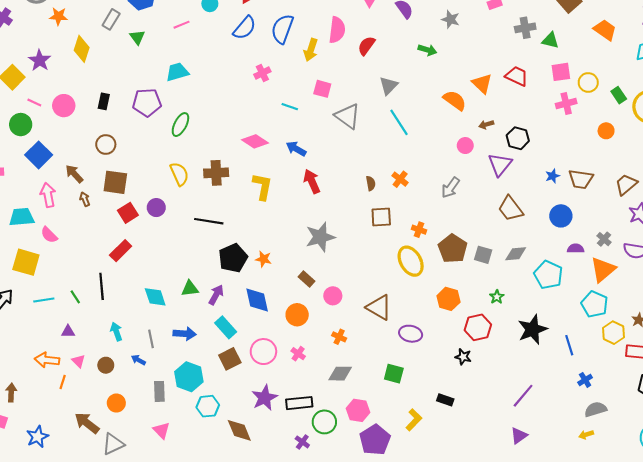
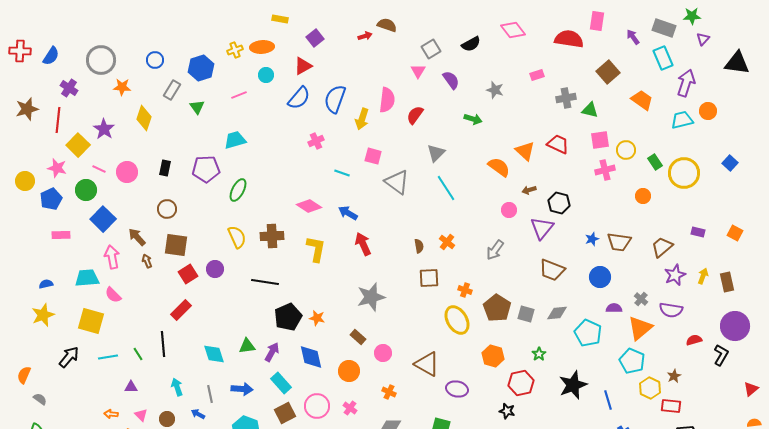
brown trapezoid: (510, 209) -> (552, 270), turned -32
orange arrow: (47, 360) -> (111, 414), size x0.6

